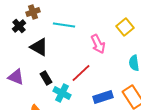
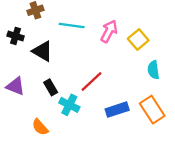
black cross: (19, 26) -> (16, 36), moved, turned -32
yellow square: (125, 27) -> (138, 39), moved
pink arrow: (98, 44) -> (109, 31), moved, turned -126

